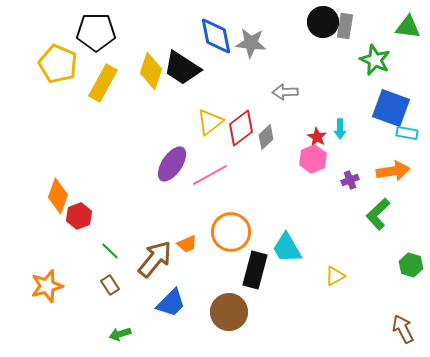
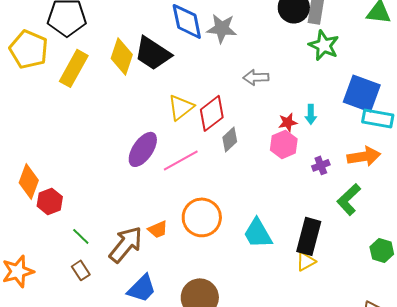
green star: (375, 60) -> (324, 45), moved
cyan rectangle: (407, 133) -> (378, 118), size x1.4
gray diamond: (266, 137) -> (230, 139), moved
red star: (317, 137) -> (288, 122), turned 30
black rectangle: (255, 270) -> (309, 236), moved

